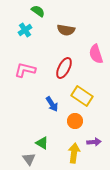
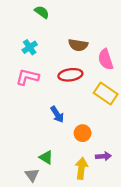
cyan cross: (25, 30) -> (30, 47), moved
brown semicircle: (66, 30) -> (78, 45), moved
red ellipse: (64, 68) -> (70, 75), turned 55
yellow rectangle: (82, 96) -> (106, 94), moved

